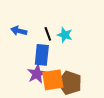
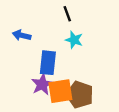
black line: (48, 34) -> (67, 14), moved

